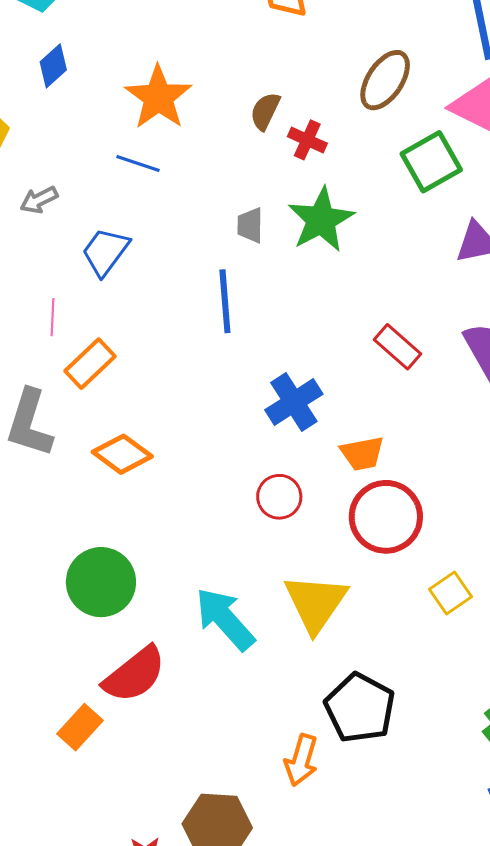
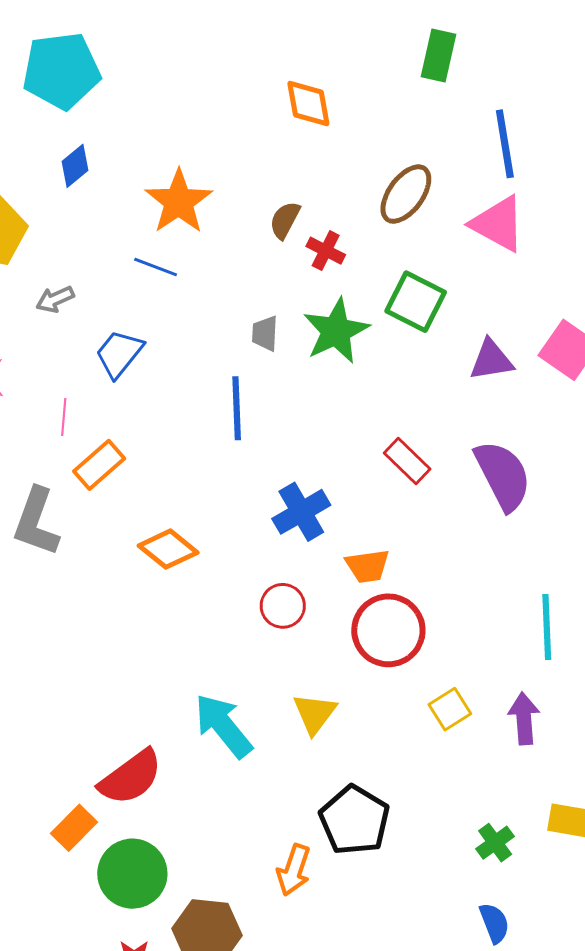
green square: (431, 162) -> (416, 302), moved, turned -36
orange diamond: (122, 454) -> (168, 549), moved
green circle: (101, 582) -> (132, 874), moved
yellow triangle: (316, 603) -> (315, 713), size x0.7

